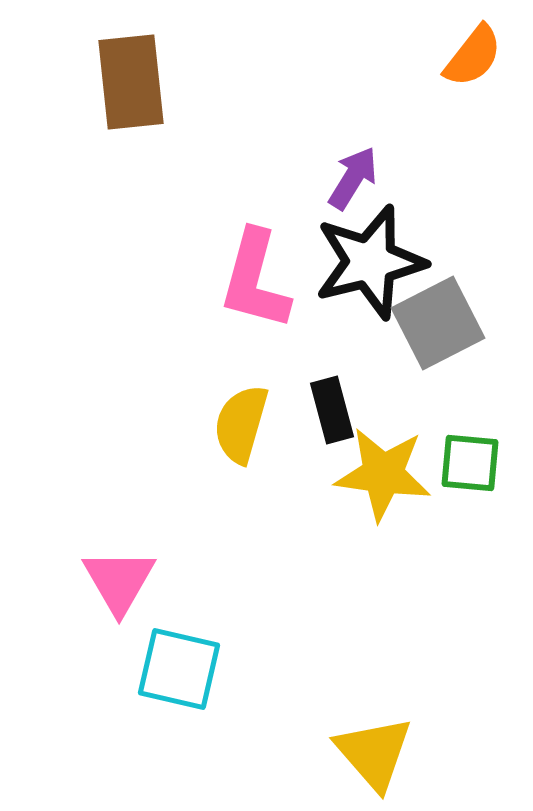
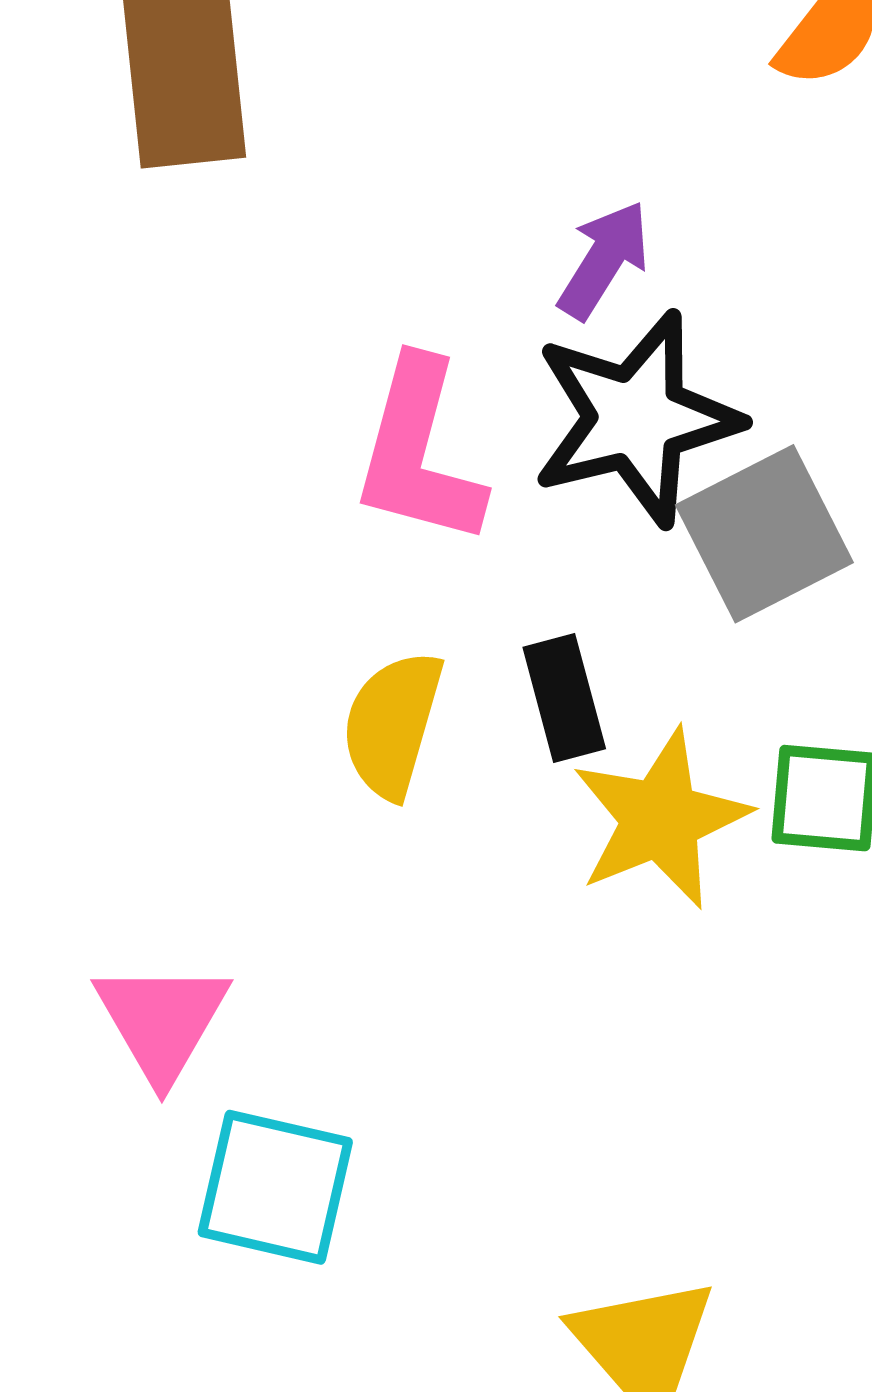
yellow star: (383, 474) -> (661, 819), turned -30

